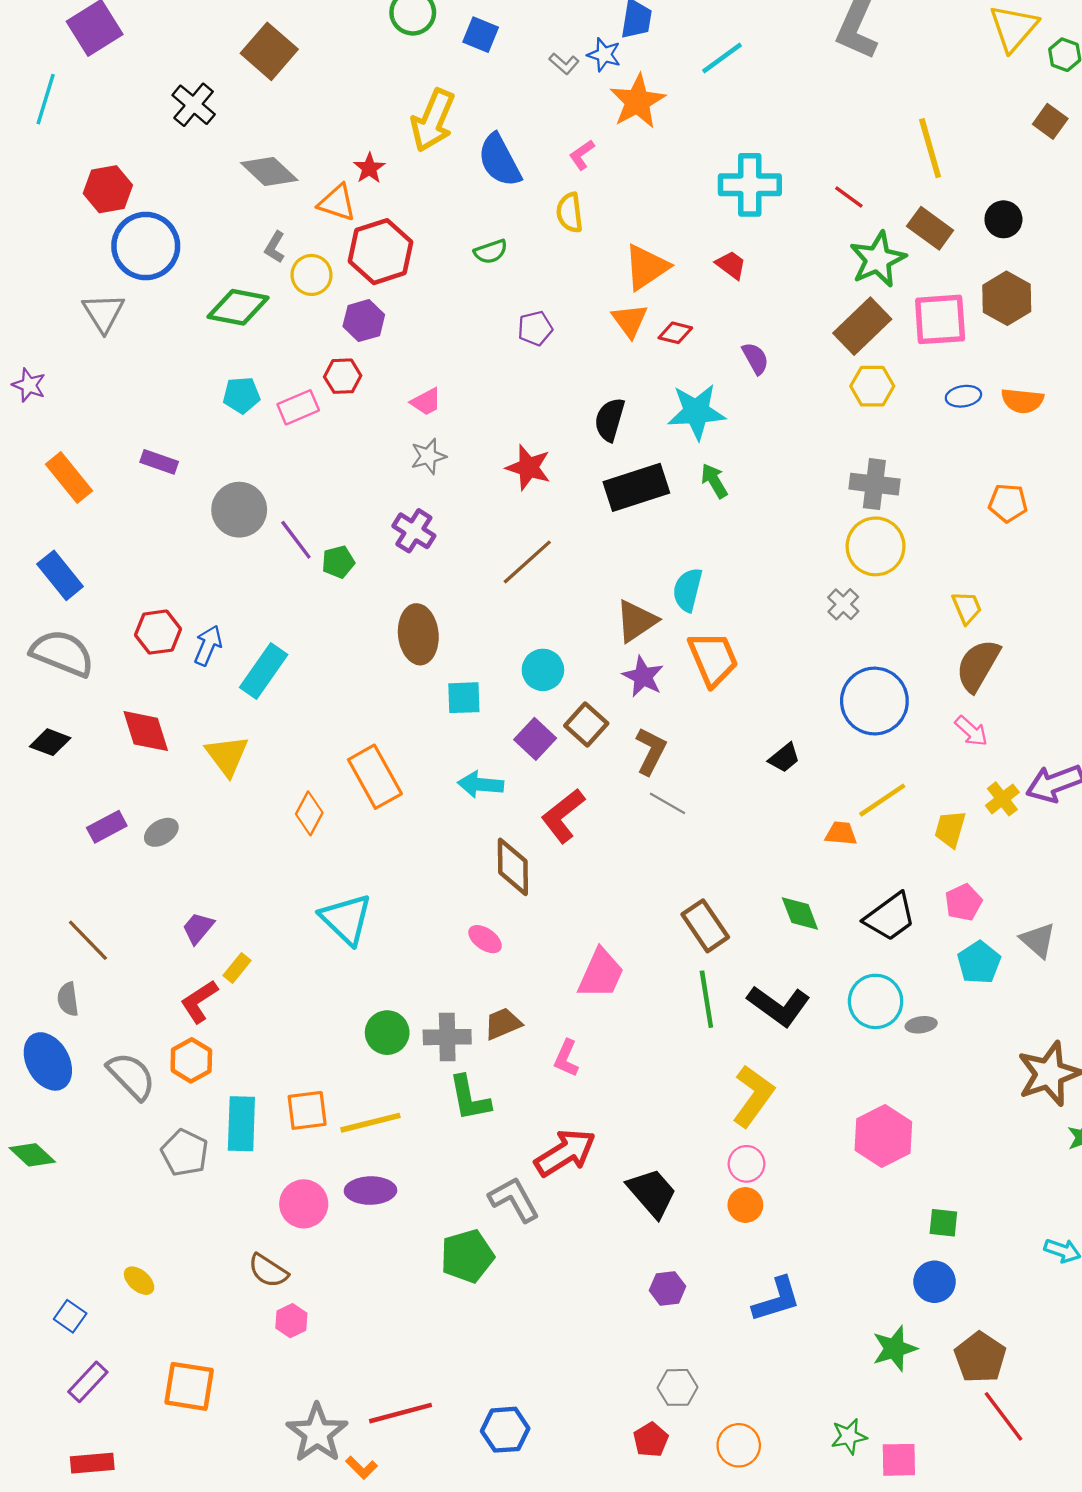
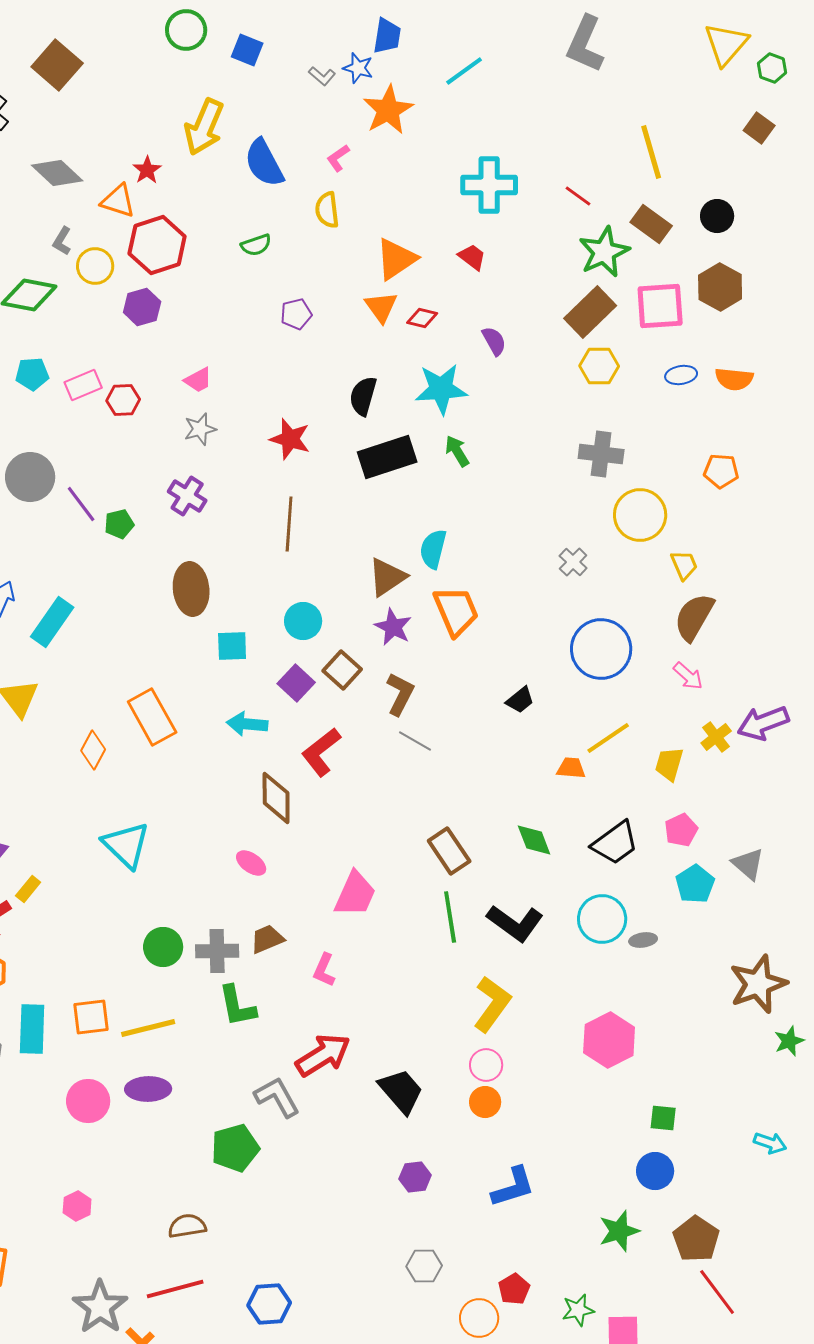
red hexagon: (343, 376) -> (123, 400), moved
yellow circle: (876, 546) -> (640, 515), moved
brown line: (527, 562) -> (289, 524), turned -44
brown semicircle: (268, 1271) -> (187, 1226), moved, turned 138
red pentagon: (651, 1440) -> (514, 1289), moved

